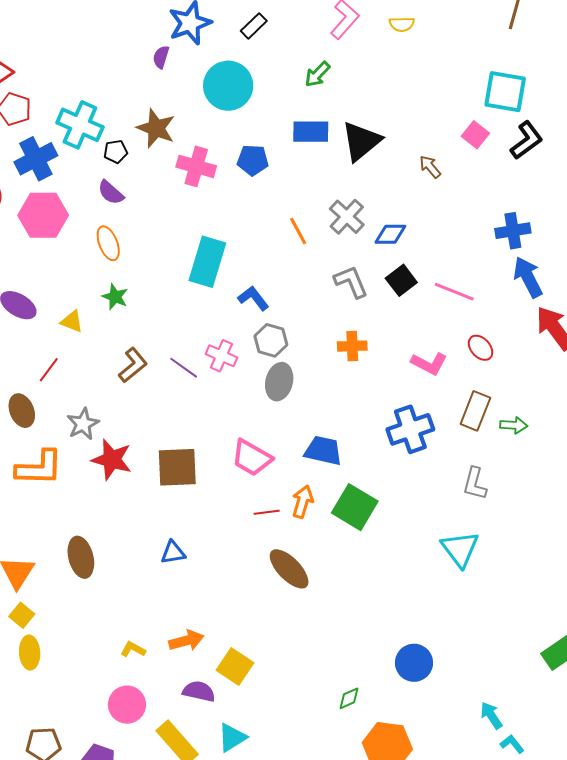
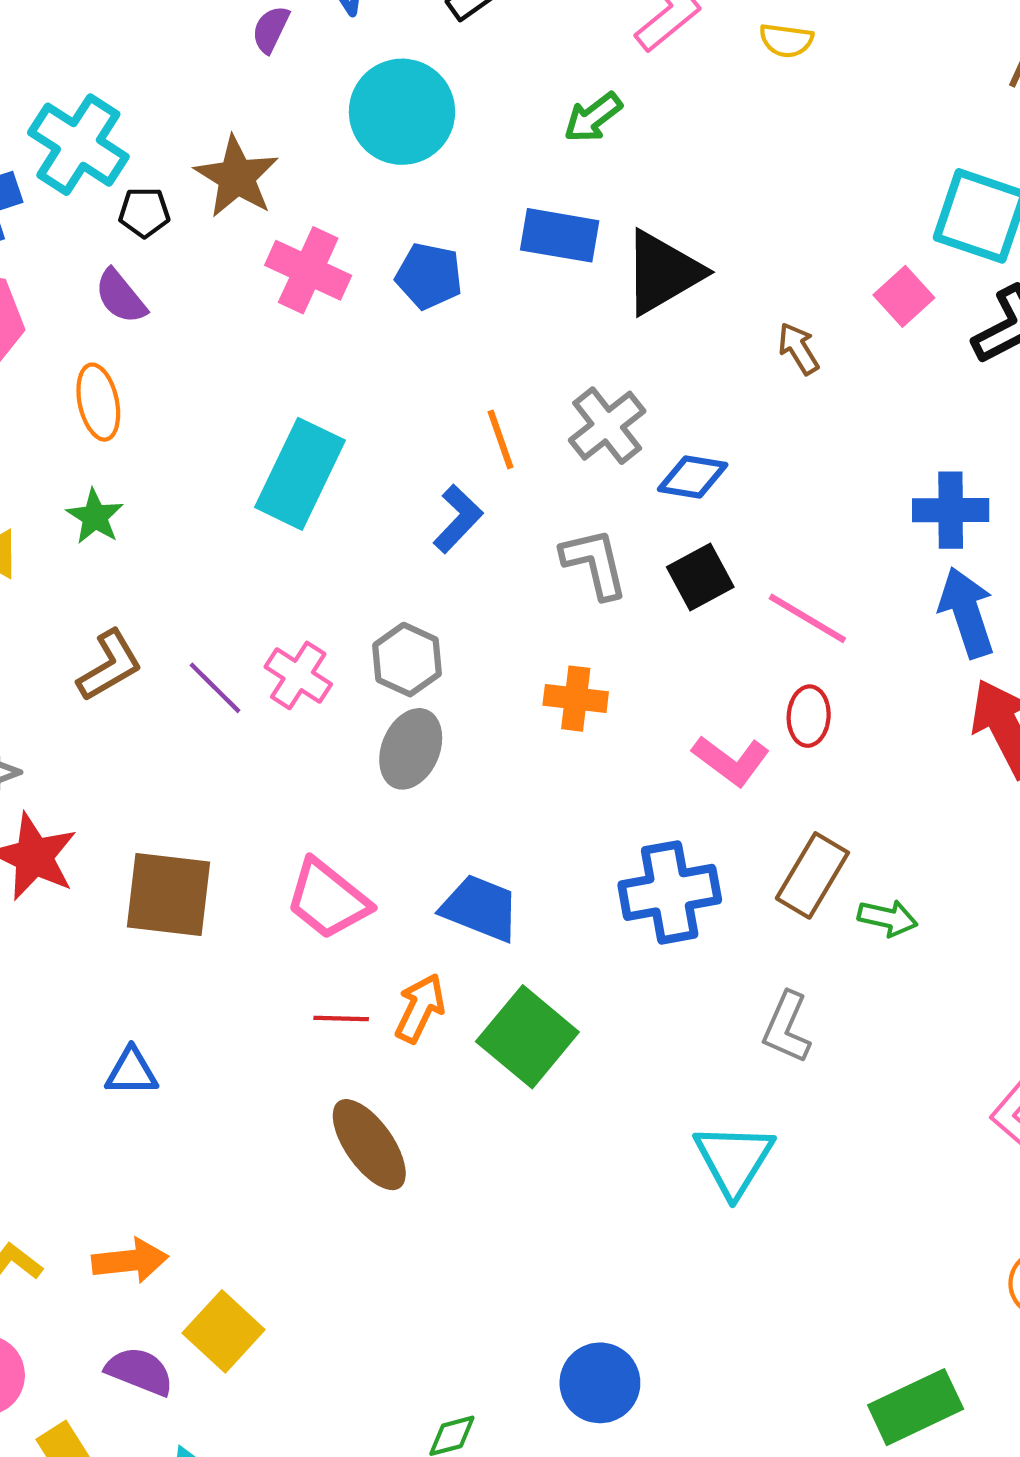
blue L-shape: (253, 298) -> (458, 519), moved, turned 72
red ellipse: (481, 348) -> (809, 716), moved, turned 36

